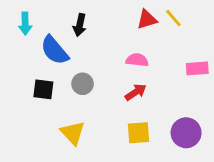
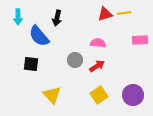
yellow line: (173, 18) -> (124, 13), turned -56
pink rectangle: (197, 68) -> (140, 40), moved
gray circle: (83, 84) -> (75, 60), moved
yellow square: (138, 133) -> (99, 95), turned -30

